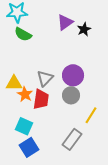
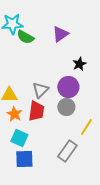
black star: (84, 29) -> (79, 64), moved
green semicircle: (23, 34) -> (25, 37), moved
orange star: (25, 94) -> (14, 114), moved
blue square: (29, 147) -> (24, 159), turned 30

